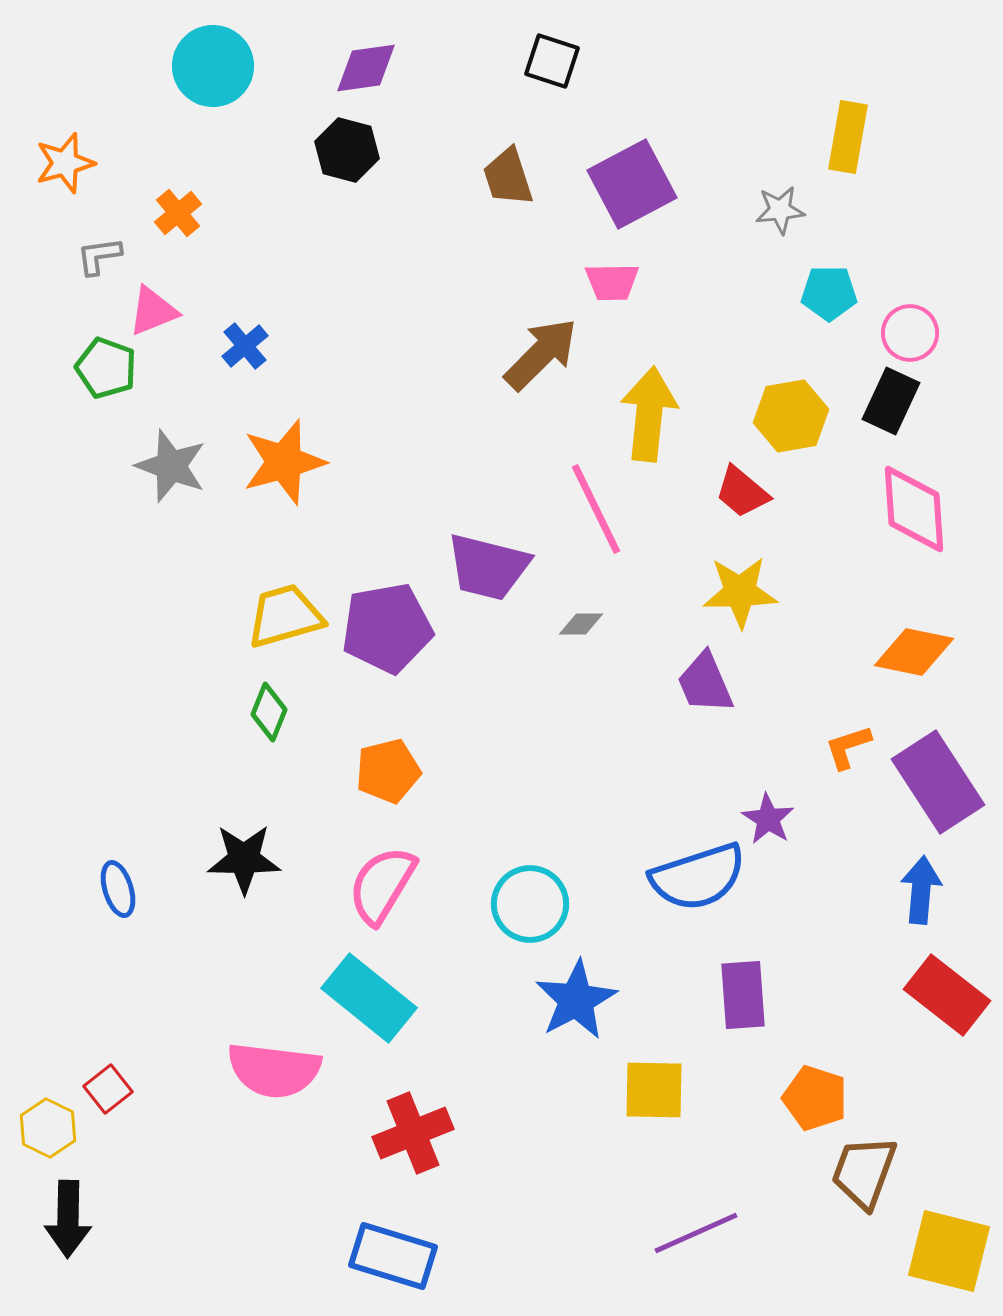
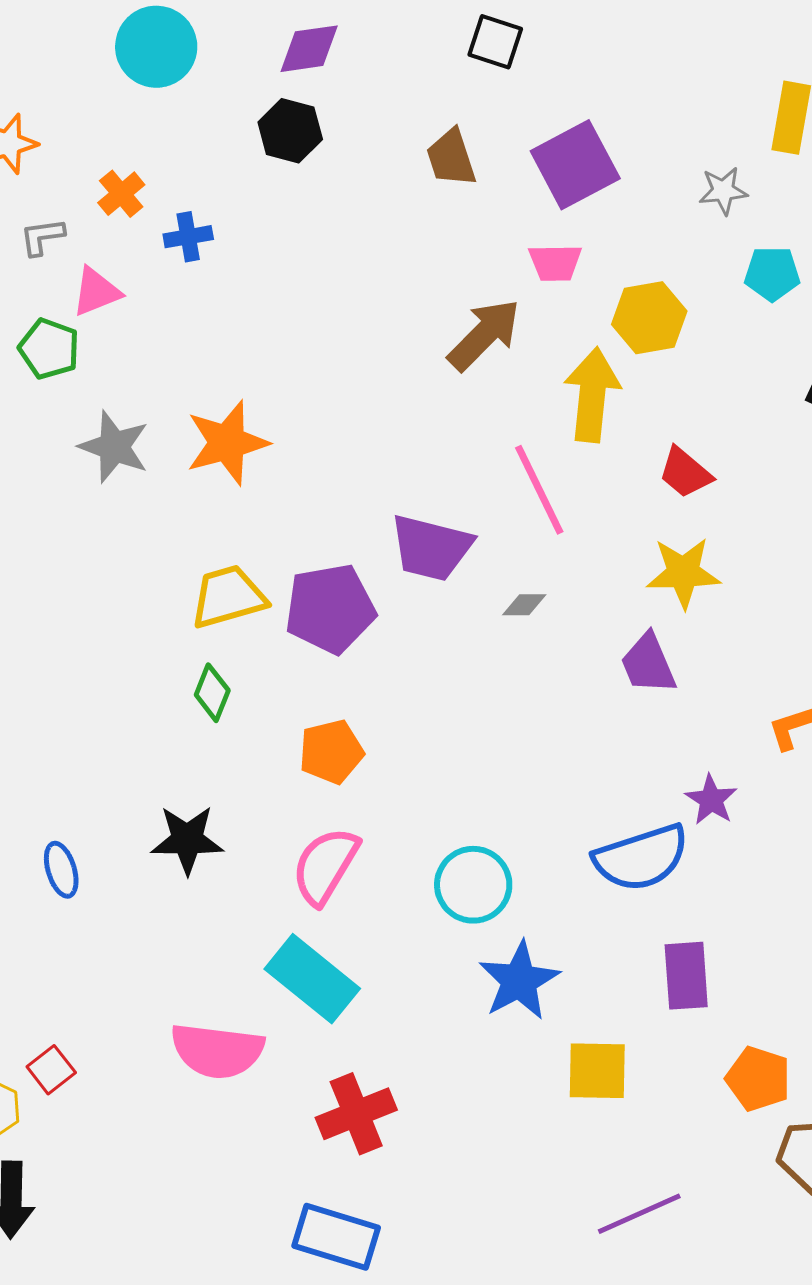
blue cross: (245, 346) -> (188, 237), moved, turned 30
yellow hexagon: (791, 416) -> (649, 318), moved

